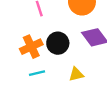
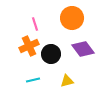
orange cross: (31, 47) -> (29, 46), moved

